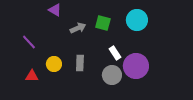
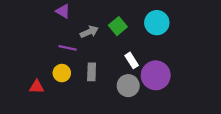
green square: (103, 23) -> (118, 26), turned 35
purple line: (29, 42) -> (68, 48), moved, turned -35

